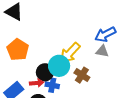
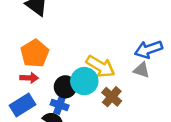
yellow arrow: (70, 53) -> (100, 66), turned -110
red arrow: (37, 83) -> (29, 78), moved
blue cross: (52, 85) -> (60, 105), moved

